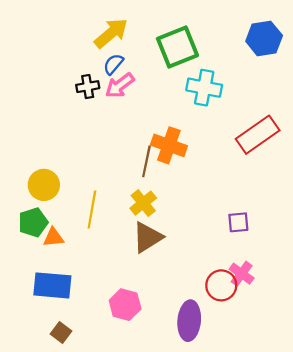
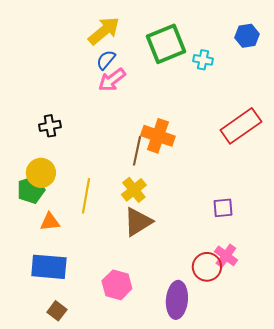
blue hexagon: (264, 38) -> (247, 36), size x0.7
black cross: (88, 87) -> (50, 126), moved
cyan cross: (204, 88) -> (203, 60), moved, size x0.6
green pentagon: (33, 222) -> (31, 190), moved

